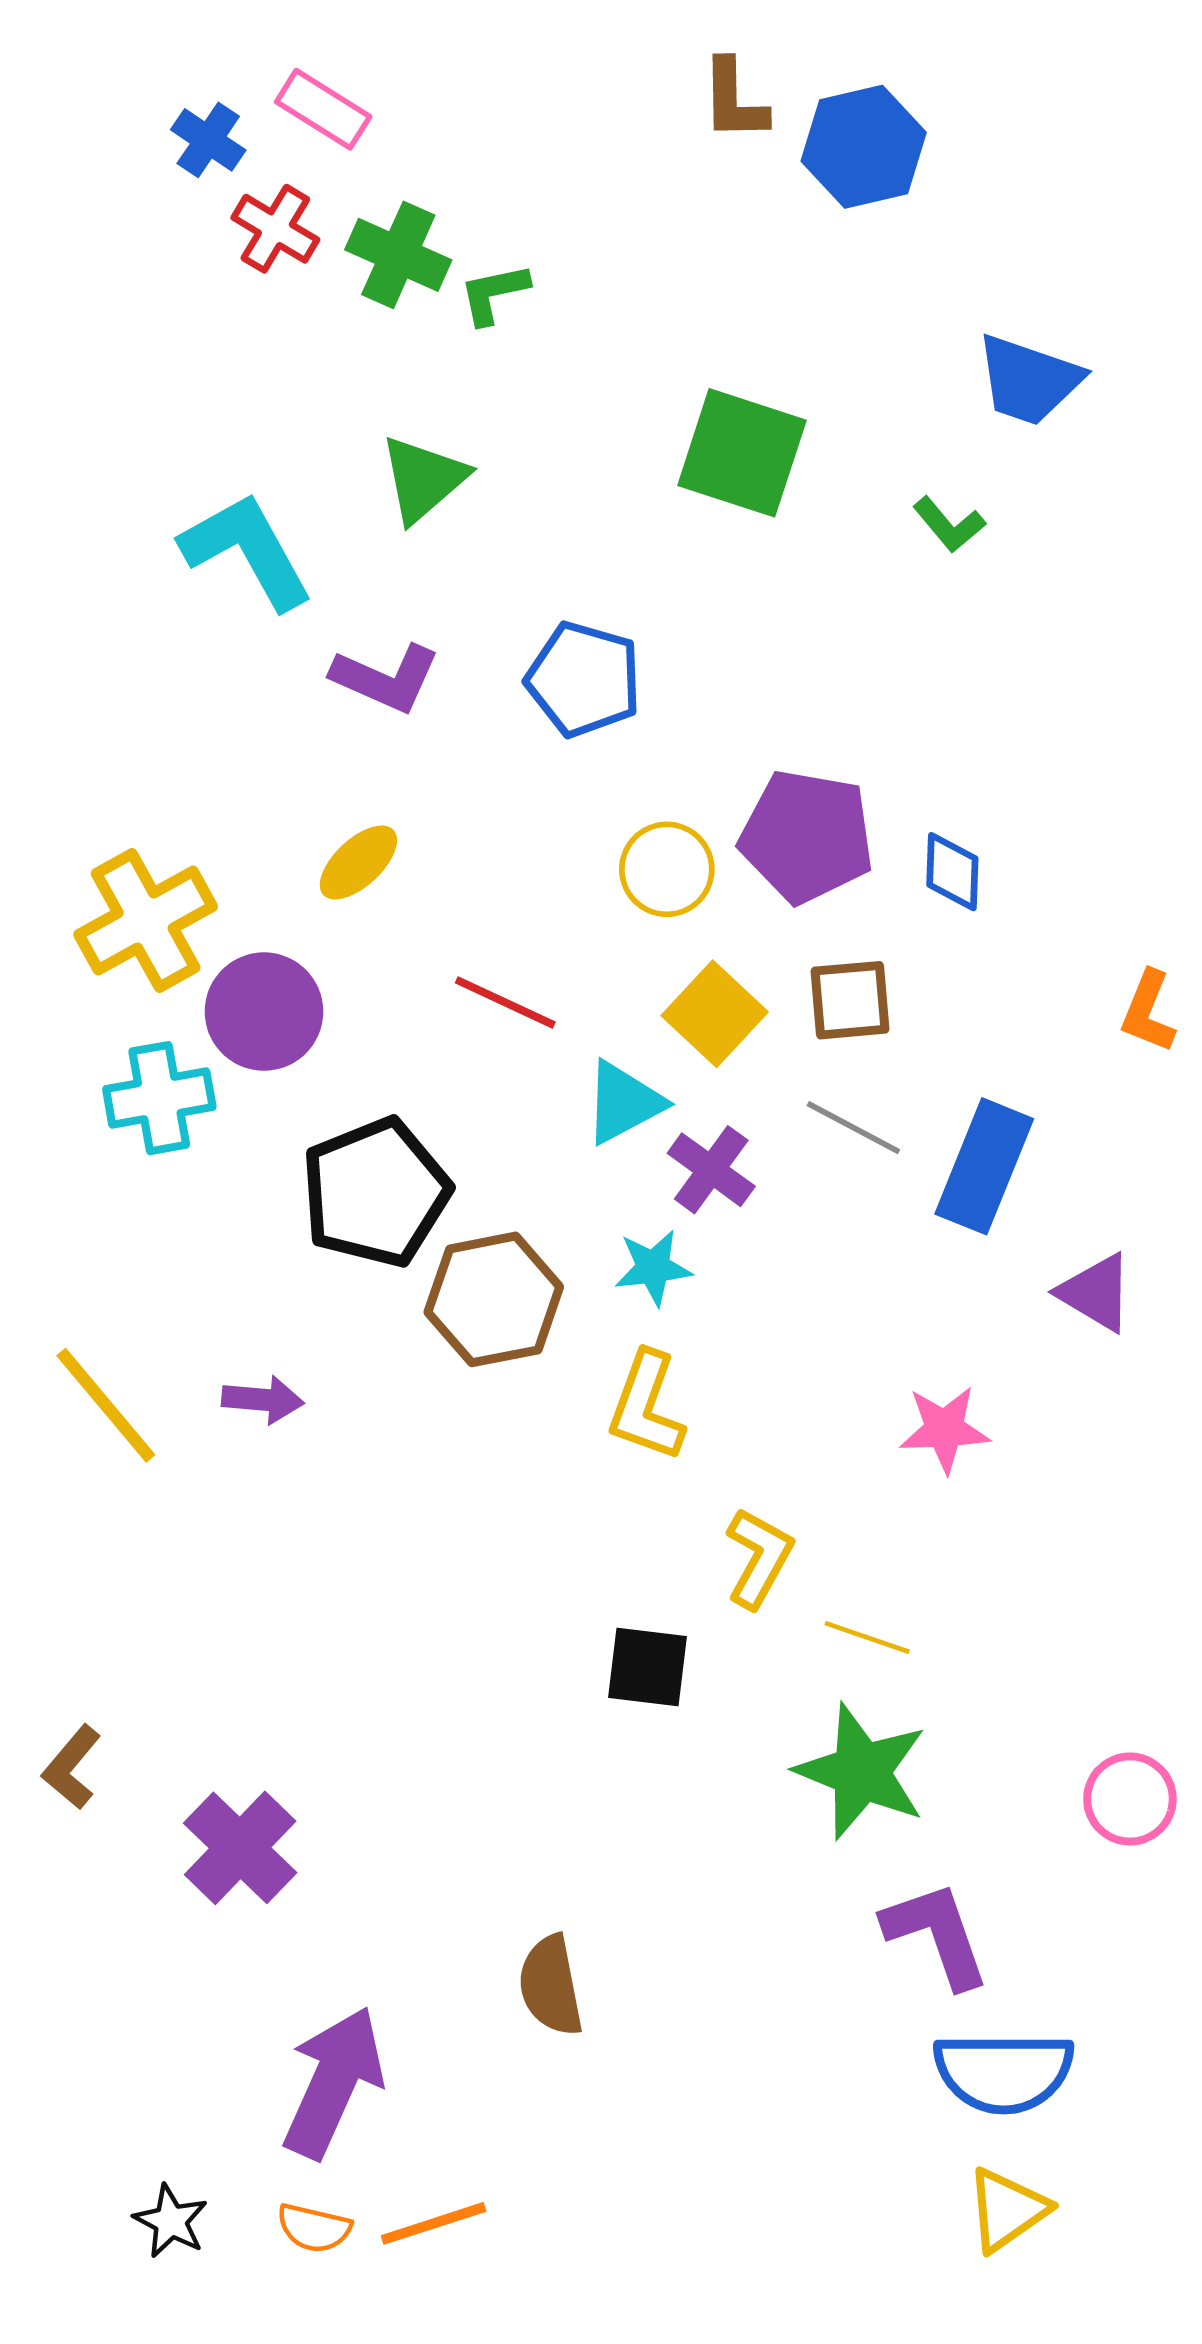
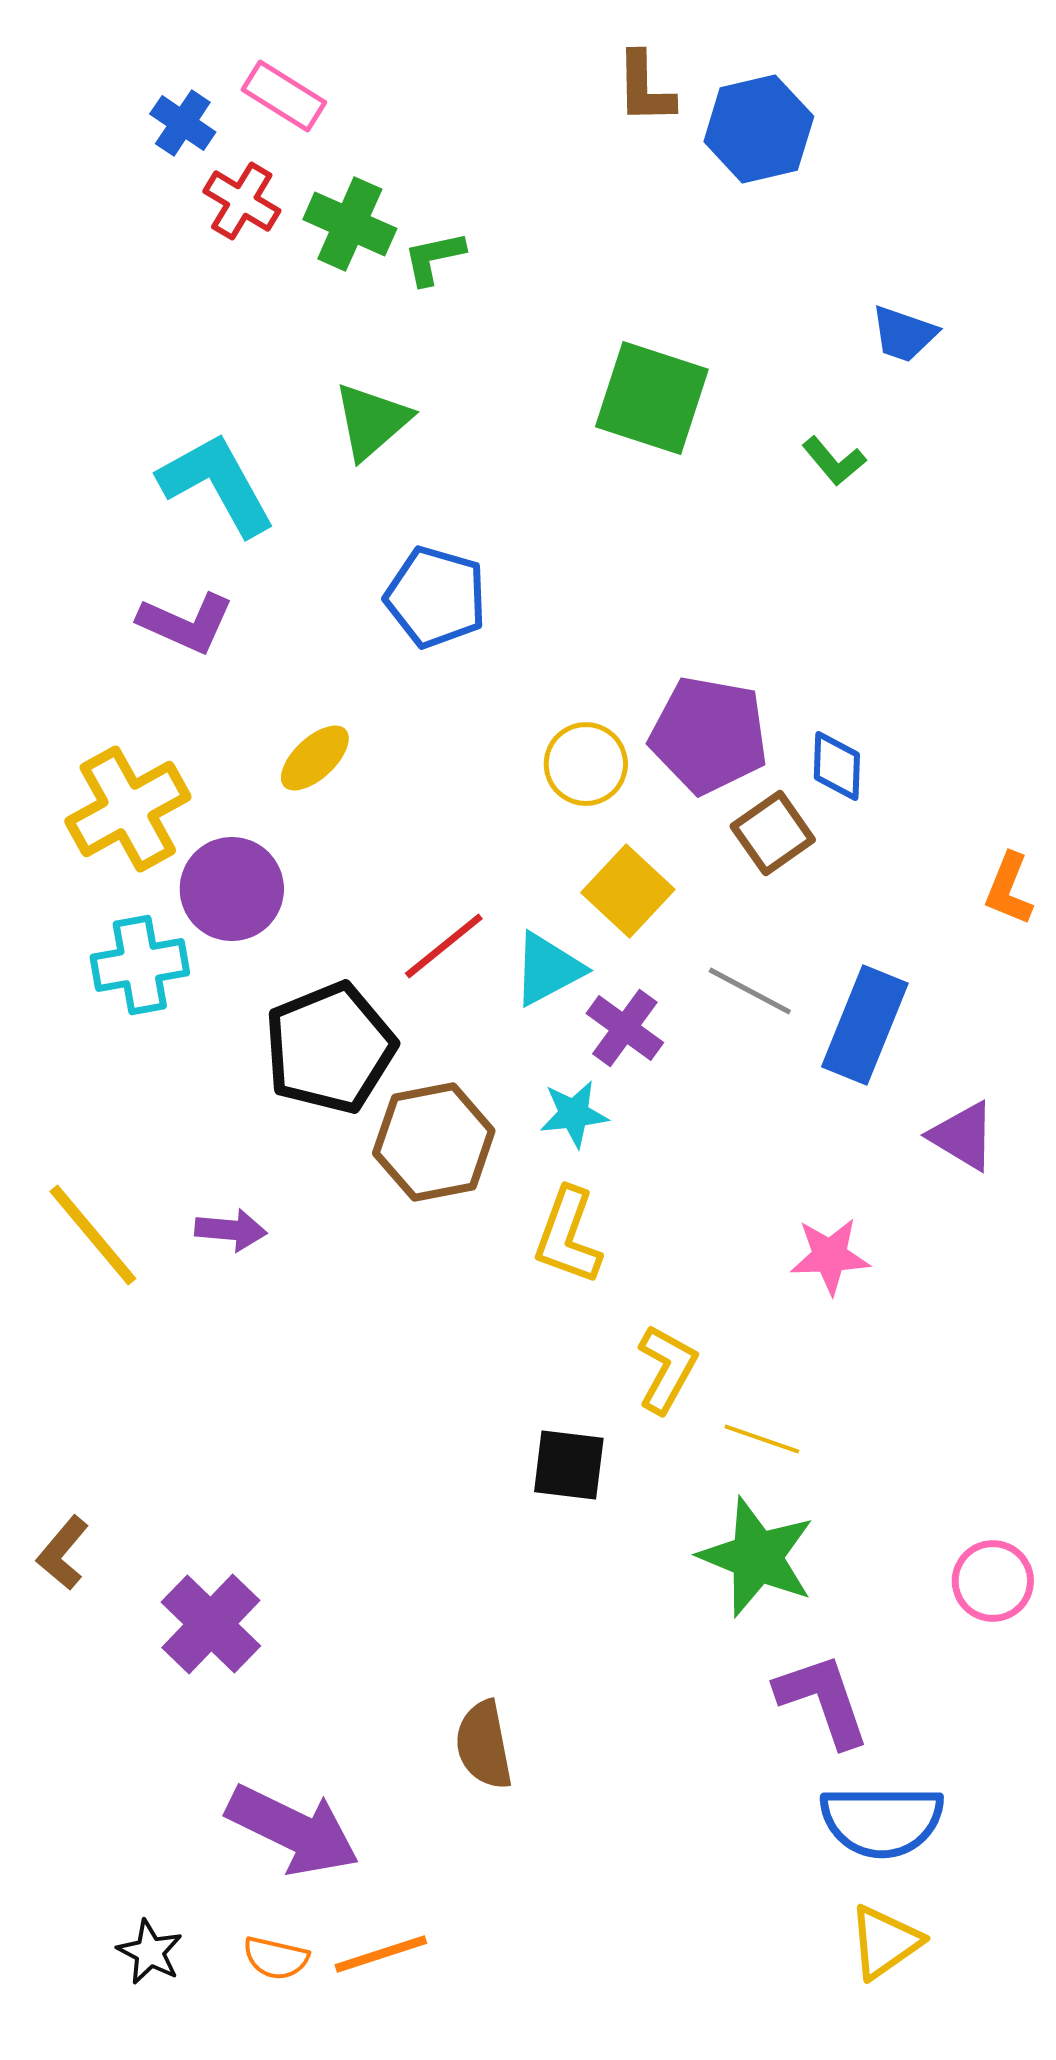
blue trapezoid: (1029, 380) -> (904, 334), size x0.7
purple L-shape: (386, 678) -> (186, 623), moved
blue pentagon: (584, 679) -> (436, 597), moved
brown square: (850, 1000) -> (773, 833), moved, turned -30
red line: (505, 1002) -> (444, 946), moved, turned -64
purple arrow: (333, 2082) -> (293, 1830), turned 92

